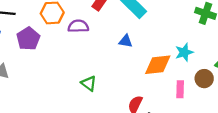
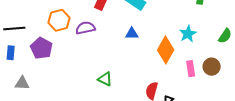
orange diamond: (158, 65) -> (166, 50), turned -44
brown circle: (204, 79) -> (212, 67), moved

